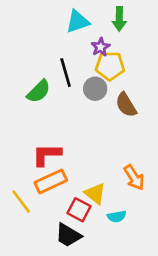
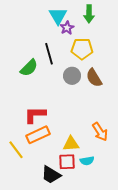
cyan triangle: (78, 22) -> (58, 16), turned -42
purple star: (101, 47) -> (67, 28), moved
gray circle: (95, 89) -> (72, 76), moved
yellow triangle: (95, 194) -> (71, 144), turned -42
red square: (79, 210) -> (67, 162), moved, turned -30

